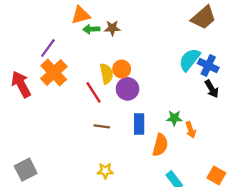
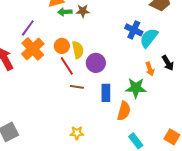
blue cross: (208, 65) -> (134, 30), moved
orange circle: (122, 69) -> (62, 46), moved
green star: (174, 118) -> (136, 88), size x1.5
brown line: (102, 126) -> (77, 87), moved
orange arrow: (191, 130) -> (150, 69), moved

